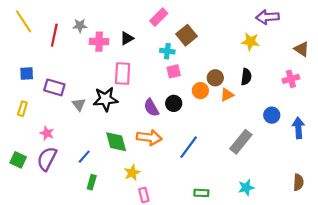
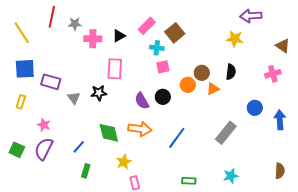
pink rectangle: (159, 17) -> (147, 26), moved
yellow line: (23, 21) -> (22, 33), moved
red line: (54, 35) -> (52, 17), moved
blue square: (27, 74) -> (25, 69), size x1.5
black star: (106, 99) -> (99, 93), size x0.7

